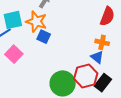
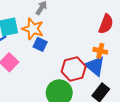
blue triangle: (97, 57) -> (95, 66), size x1.5
red hexagon: (86, 76) -> (74, 69), moved

